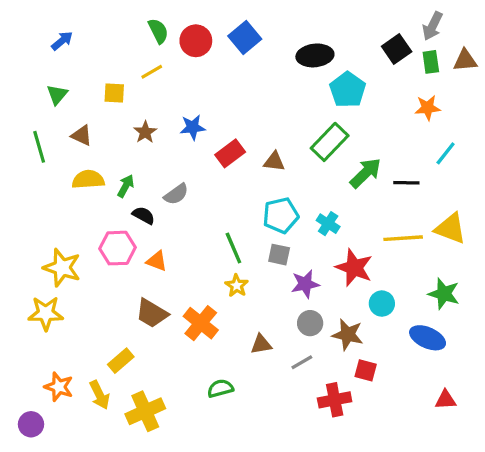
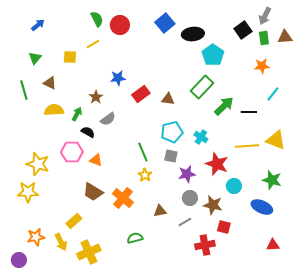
blue square: (245, 38) -> (165, 23), moved
brown star: (145, 132) -> (96, 97), moved
orange star: (59, 387) -> (36, 237), turned -30

